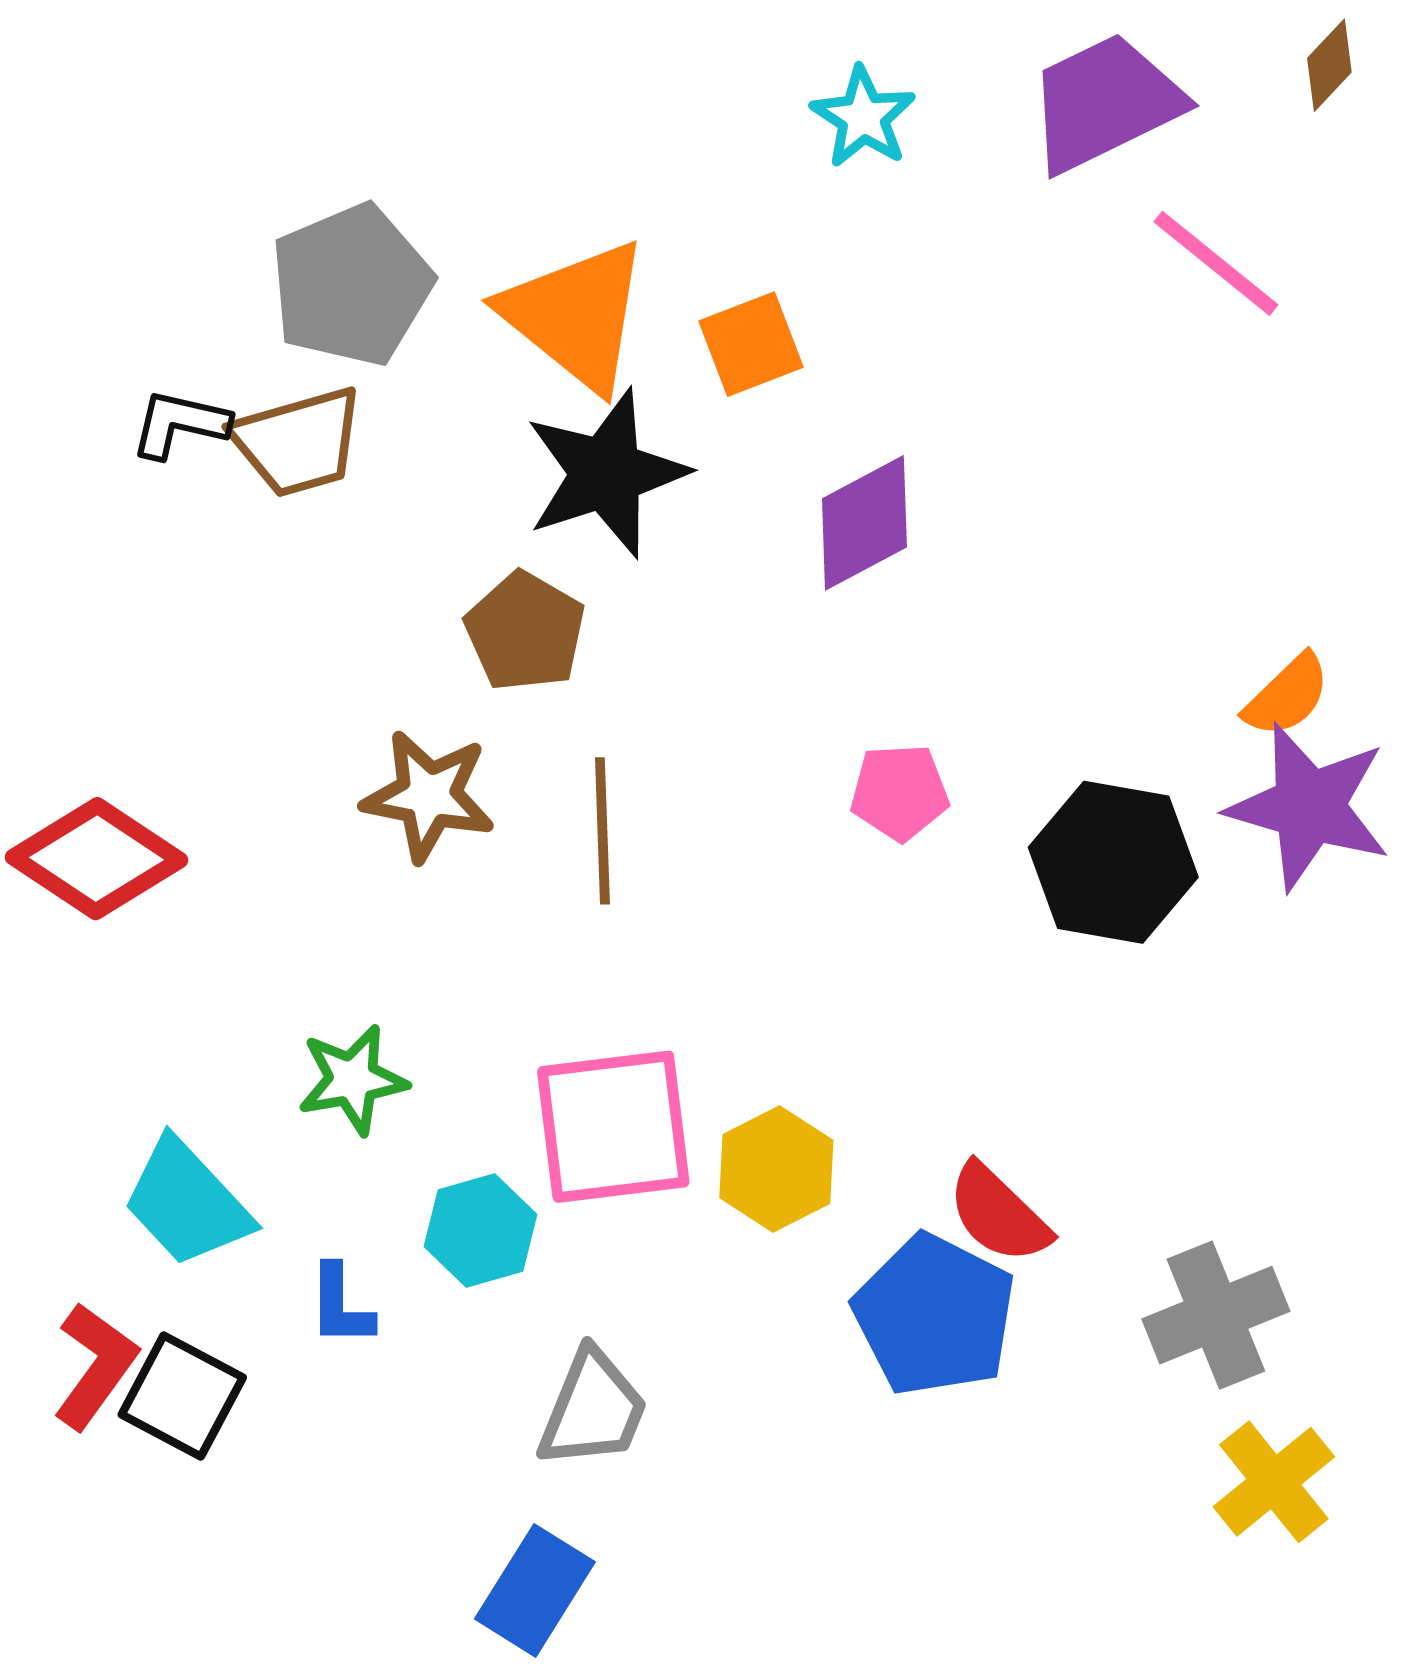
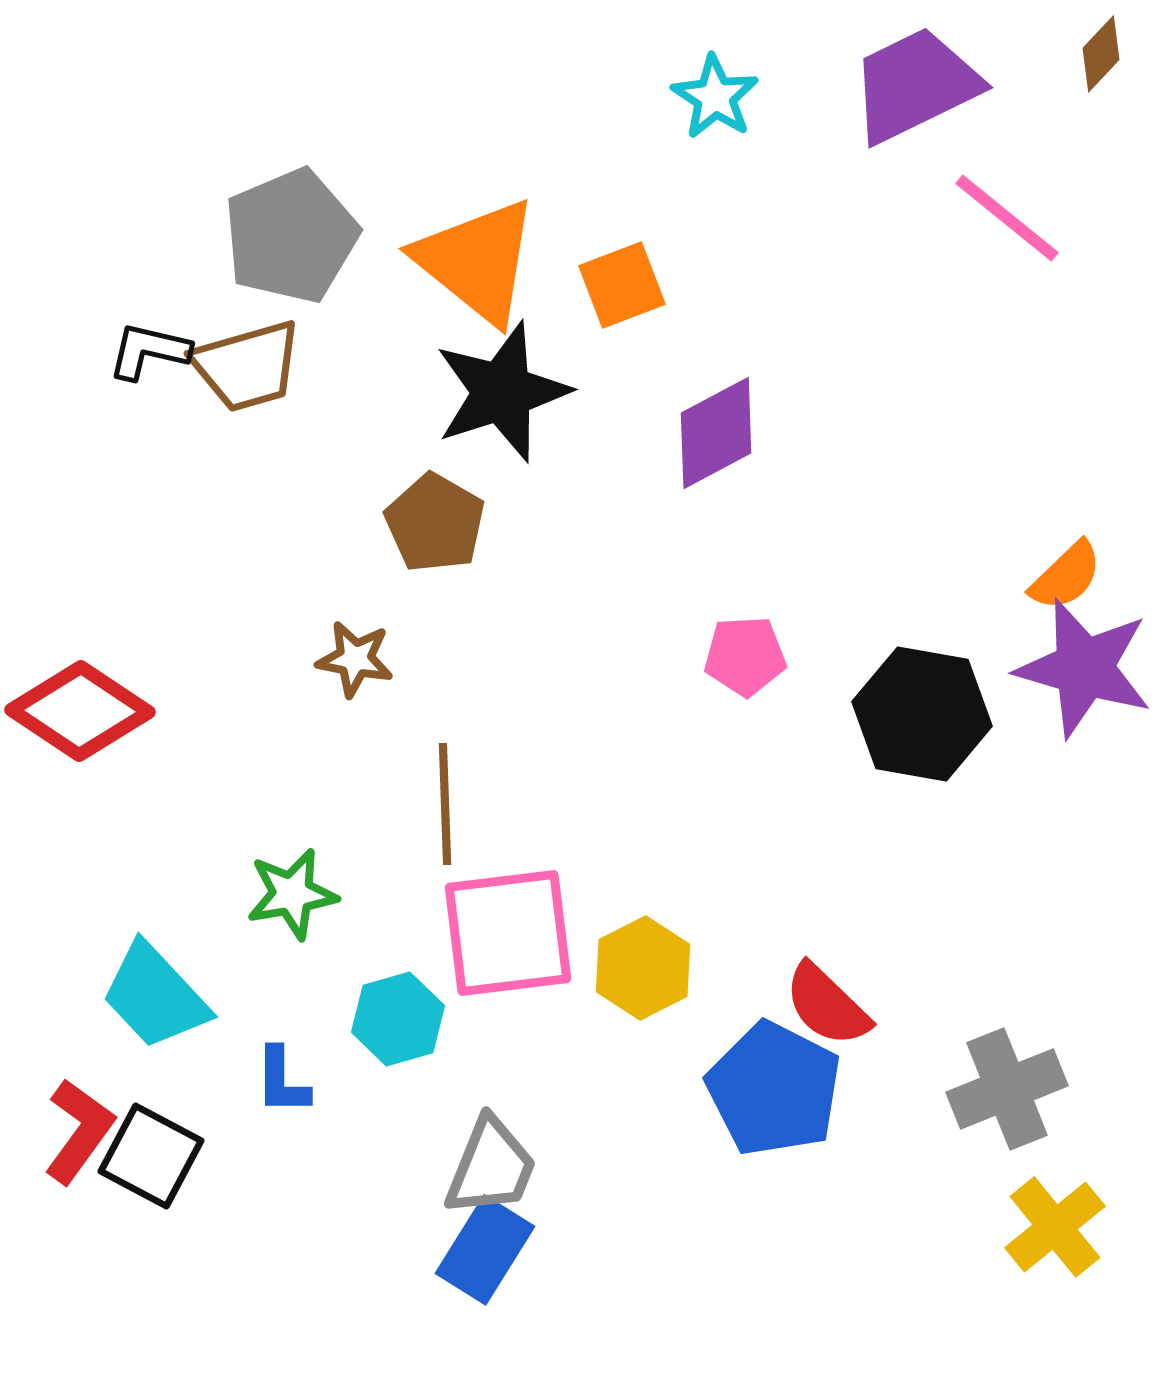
brown star: (429, 796) -> (355, 659), size x0.7
brown line: (602, 831) -> (445, 804), moved
blue rectangle: (535, 1590) -> (485, 1250), moved

